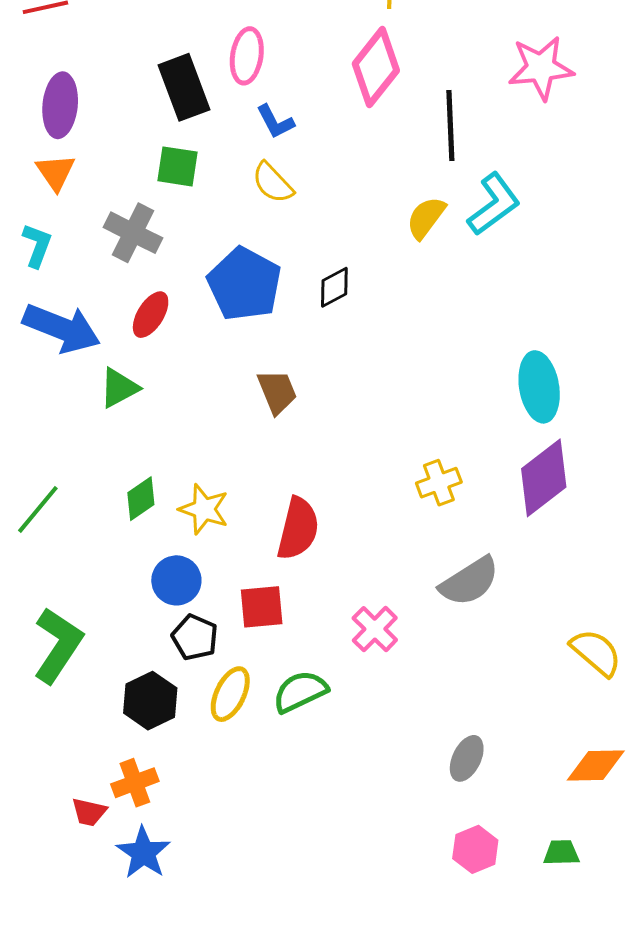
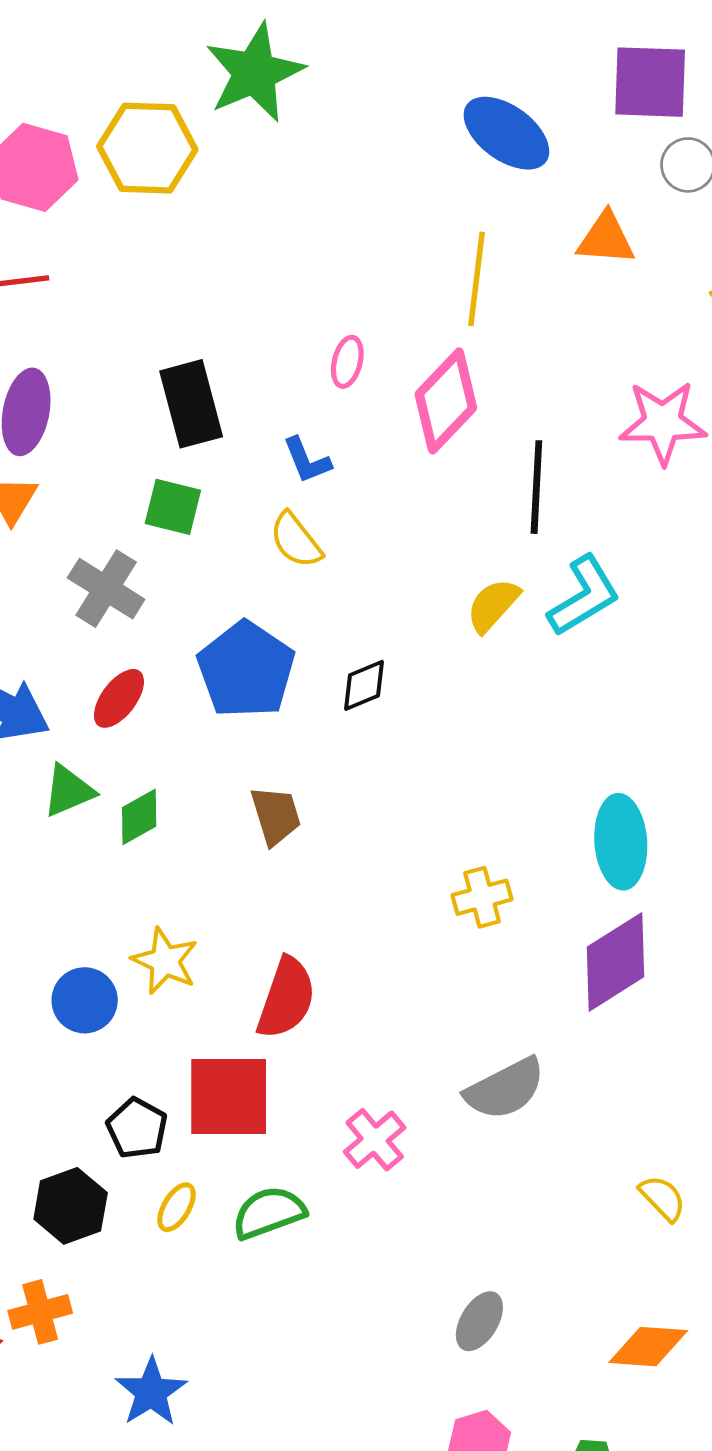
pink ellipse: (247, 56) -> (347, 362), moved, size x0.7
yellow cross: (439, 483) -> (482, 897), moved
green diamond: (141, 499) -> (139, 817), moved
blue circle: (176, 580) -> (85, 1000), moved
red square: (262, 607) -> (229, 1096), size x1.5
yellow semicircle: (596, 652) -> (663, 1198), size x0.7
yellow ellipse: (230, 694) -> (177, 1207), size x0.7
blue star: (143, 853) -> (151, 1392), moved

